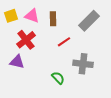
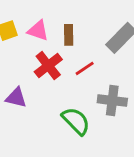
red cross: (26, 40) -> (48, 66), moved
green semicircle: (58, 78) -> (76, 121), size x1.5

